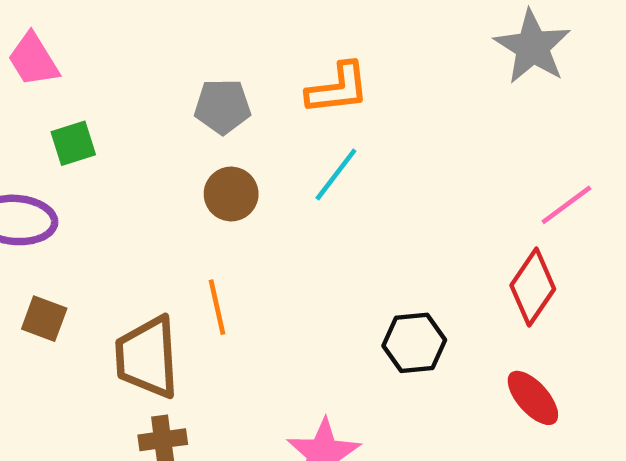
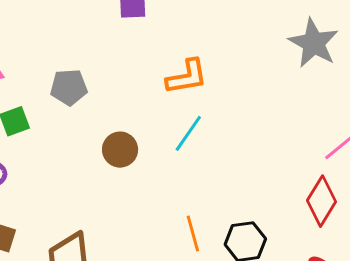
gray pentagon: (223, 106) -> (69, 87), moved
orange line: (217, 307) -> (193, 233), moved

